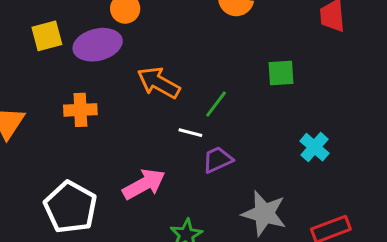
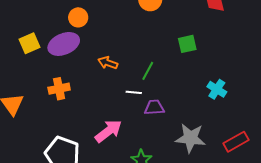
orange arrow: (159, 83) -> (108, 63), size x0.7
purple trapezoid: (217, 160) -> (154, 107), turned 30

